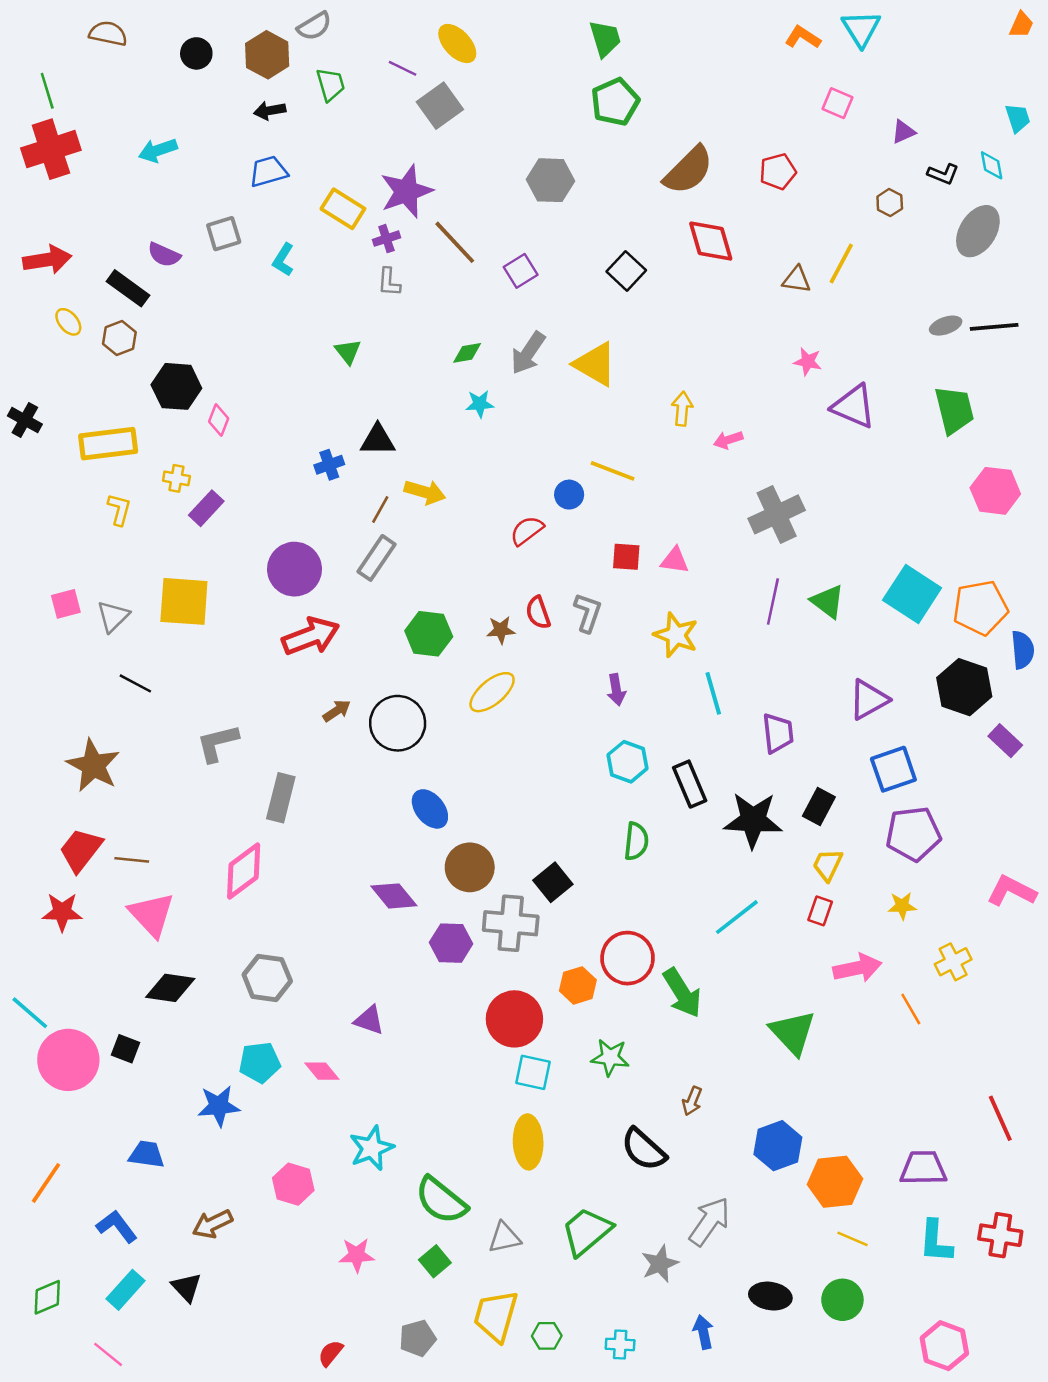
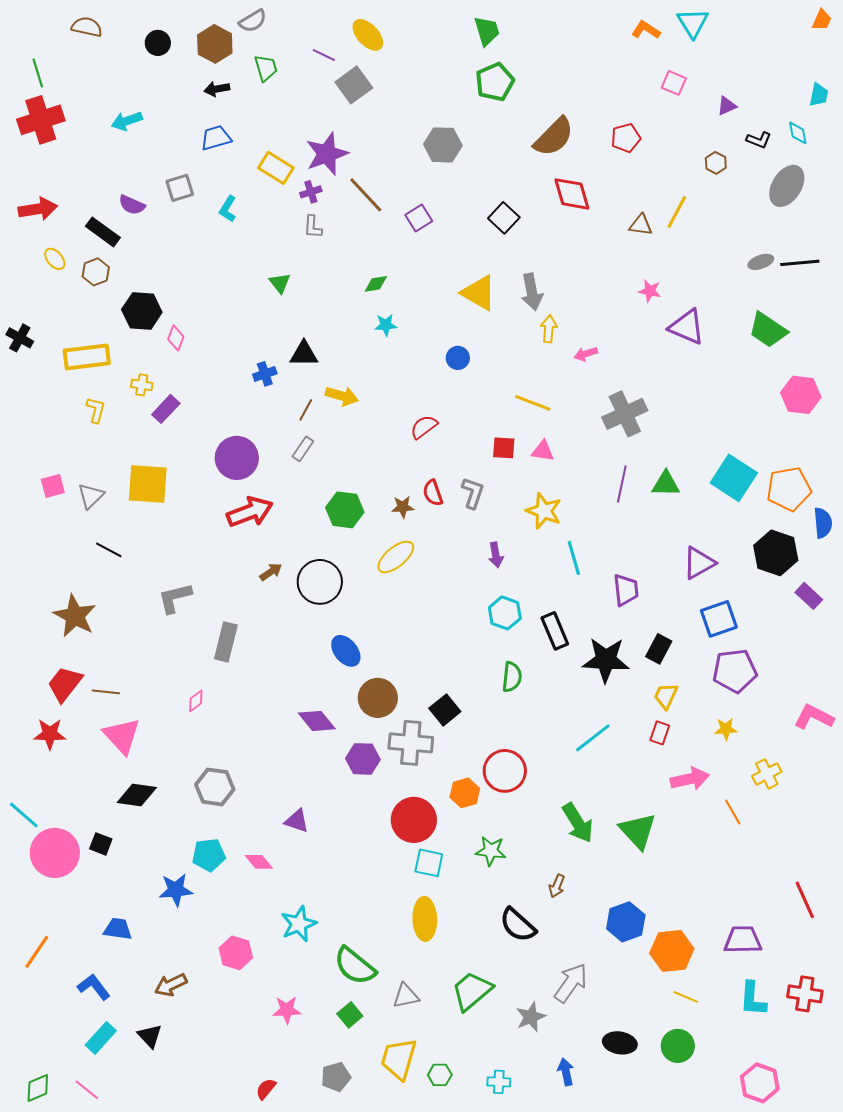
cyan trapezoid: (1018, 118) -> (819, 95), turned 30
gray arrow: (528, 353) -> (532, 292), moved, turned -45
green trapezoid: (954, 410) -> (768, 330), turned 138
yellow line: (613, 471) -> (533, 403), moved
blue circle: (569, 495) -> (458, 358), moved
gray rectangle: (377, 558) -> (303, 449), size x0.7
green triangle: (828, 601) -> (666, 484), turned -36
pink diamond: (244, 871) -> (196, 701), size x0.5
green arrow: (682, 993) -> (578, 823), moved
green diamond: (47, 1297) -> (38, 1088), moved

